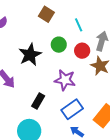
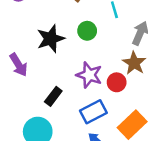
red circle: (82, 51) -> (117, 82), moved

